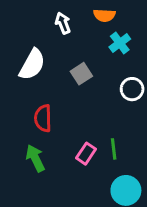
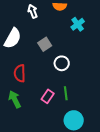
cyan cross: (120, 43) -> (78, 24), moved
white circle: (132, 89) -> (62, 63), moved

